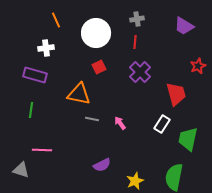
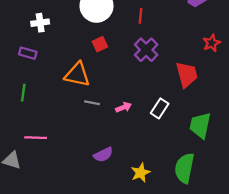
purple rectangle: (35, 75) -> (28, 53), size x0.7
pink arrow: (120, 123) -> (124, 107), turned 104
white rectangle: (162, 124) -> (160, 108), moved

